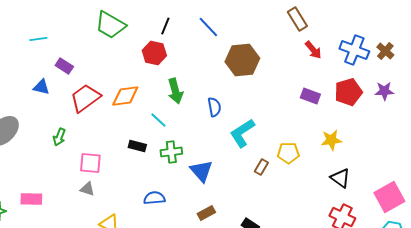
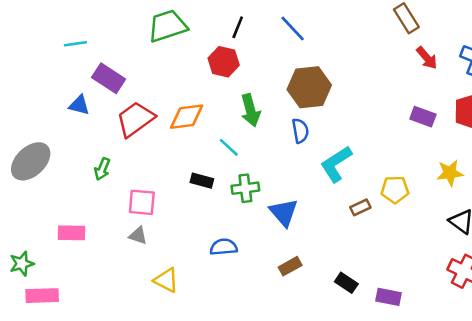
green trapezoid: (110, 25) -> (167, 26), turned 132
brown hexagon: (242, 60) -> (309, 87), moved
purple rectangle: (64, 66) -> (109, 78), size x1.4
brown rectangle: (261, 167) -> (360, 207), turned 35
pink rectangle: (31, 199) -> (72, 233), moved

